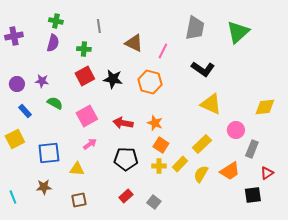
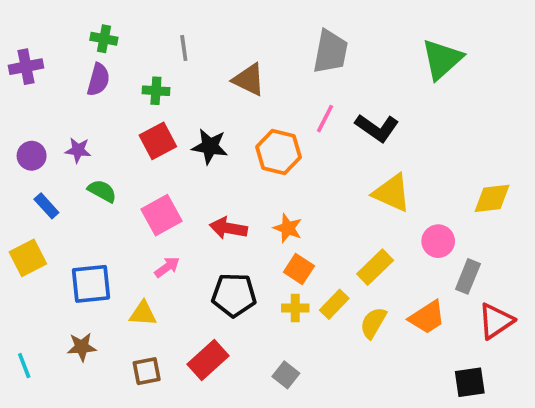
gray trapezoid: (195, 28) -> (330, 52), moved
pink line: (163, 51) -> (325, 119), moved
red triangle: (267, 173) -> (496, 321), size x1.5
black square: (253, 195) -> (470, 382), moved
red rectangle: (126, 196) -> (208, 360), moved, size x1.5

